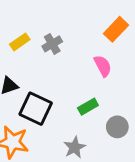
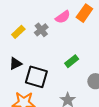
pink semicircle: (103, 66) -> (63, 17), moved, turned 91
green rectangle: (88, 107) -> (72, 61), moved

